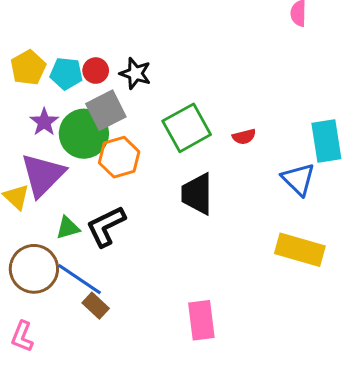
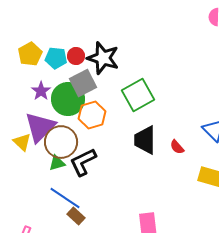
black star: (135, 73) -> (103, 58), size x1.5
red semicircle: (244, 137) -> (177, 147), moved, turned 63
brown circle: (34, 269) -> (61, 142), moved

